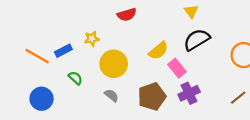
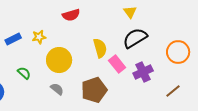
blue rectangle: (63, 51) -> (13, 39), moved
yellow semicircle: (158, 51) -> (100, 48), turned -66
purple cross: (189, 93) -> (143, 72), moved

